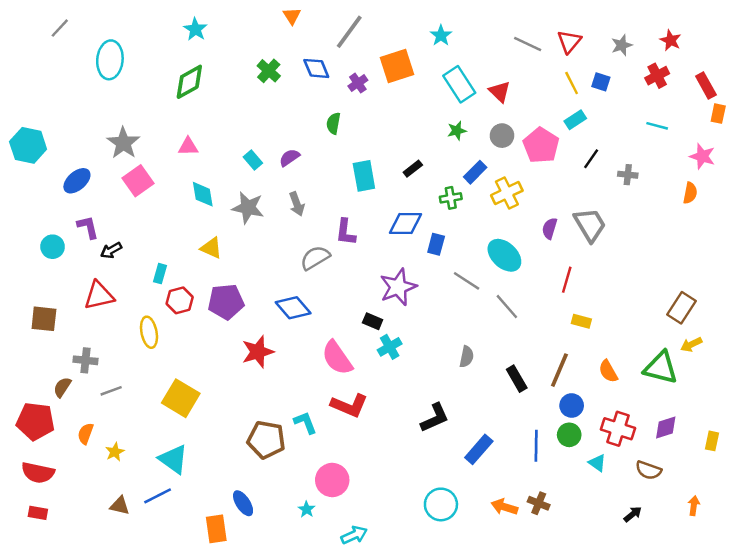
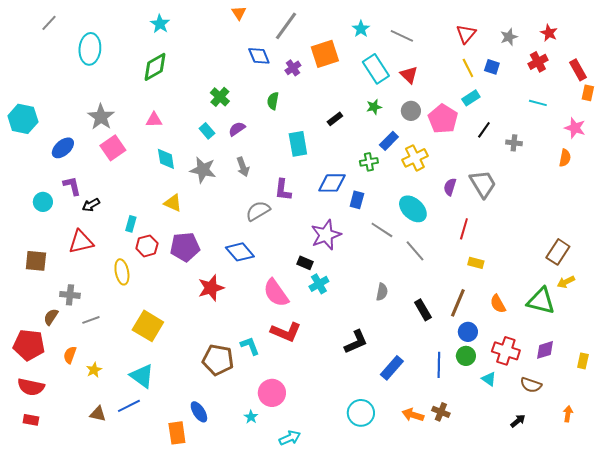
gray line: (528, 44) -> (402, 36), moved
green cross: (269, 71) -> (220, 97), moved
black rectangle: (413, 169) -> (335, 119), moved

